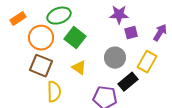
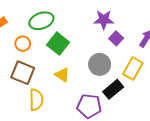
purple square: (131, 33) -> (116, 38), turned -32
orange circle: (41, 38) -> (23, 44), size x0.6

